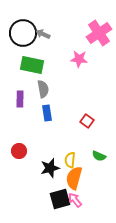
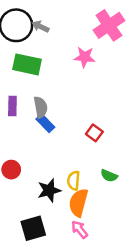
gray semicircle: (43, 89) -> (41, 107), moved
blue rectangle: (47, 113) -> (45, 123), turned -35
black square: (60, 199) -> (33, 228), moved

